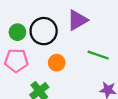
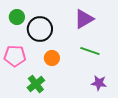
purple triangle: (77, 20) -> (84, 19), moved
green circle: (17, 32) -> (17, 17), moved

